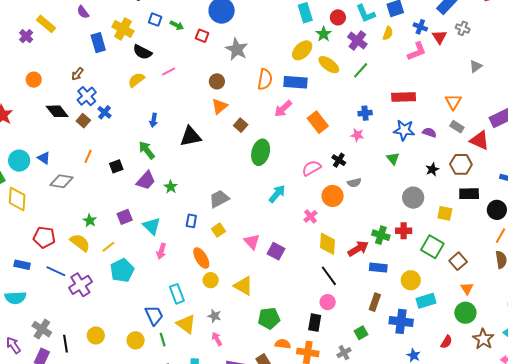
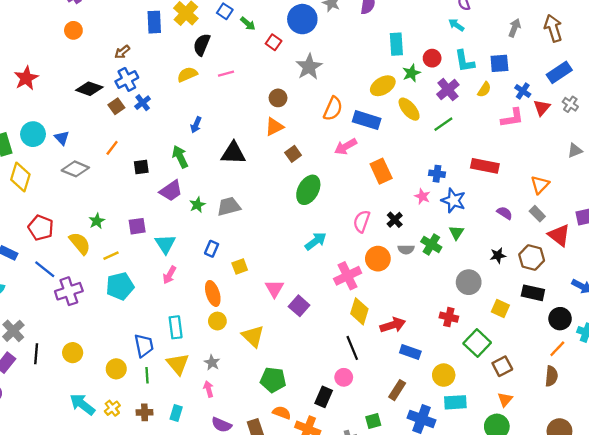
black semicircle: (142, 52) -> (202, 45), turned 72
orange circle: (34, 80) -> (73, 30), moved
black diamond: (57, 111) -> (89, 89), turned -45
blue star: (404, 130) -> (453, 200), moved
pink semicircle: (311, 168) -> (362, 221), turned -54
gray trapezoid: (219, 199) -> (229, 206), moved
pink cross: (311, 216) -> (348, 276), size x1.6
green cross: (381, 235) -> (431, 244), moved

